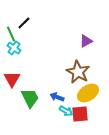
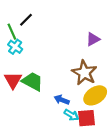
green trapezoid: (30, 98) -> (32, 81), moved, turned -35

